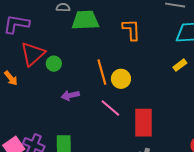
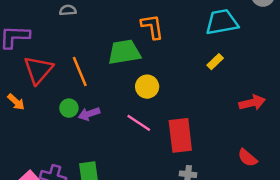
green trapezoid: (85, 20) -> (124, 52), moved
green circle: (54, 64) -> (69, 108), moved
orange line: (102, 72) -> (80, 72), moved

